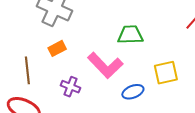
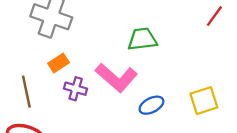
yellow square: (166, 73) -> (204, 101), moved
purple cross: (70, 87) -> (76, 89), moved

